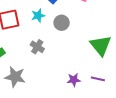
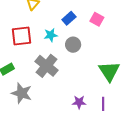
gray cross: (37, 47) -> (47, 66), size x1.6
purple line: (98, 79) -> (103, 104), turned 72

